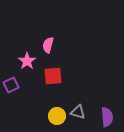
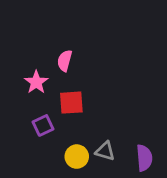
purple square: (11, 85) -> (43, 125), moved

